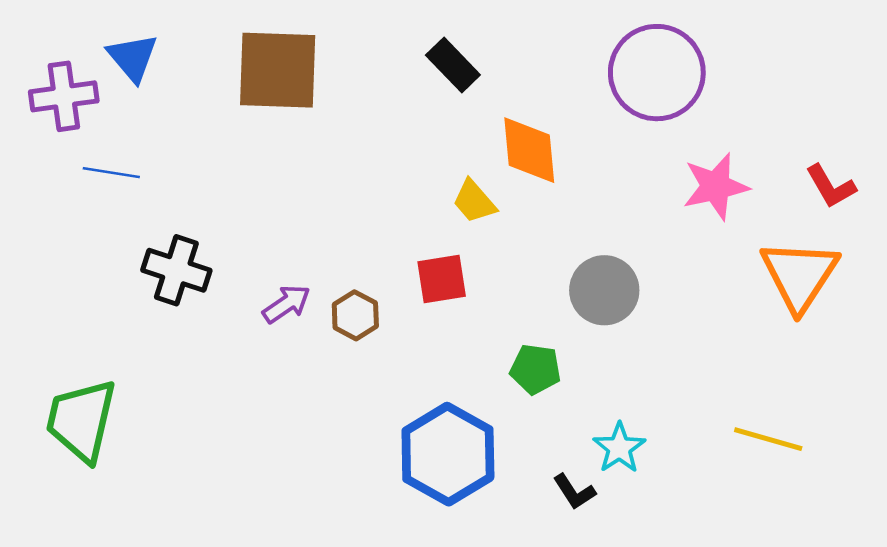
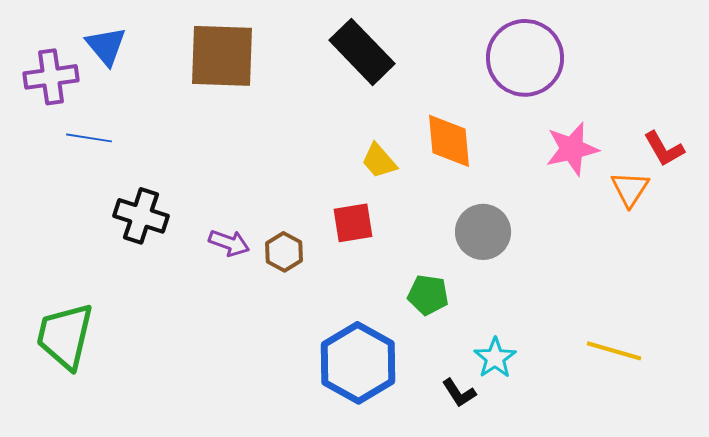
black rectangle: (453, 65) -> (362, 52), size x1.5
orange diamond: (529, 150) -> (449, 141), moved
orange triangle: (799, 275) -> (630, 189), moved, size x0.6
purple arrow: (286, 304) -> (229, 243), turned 54

